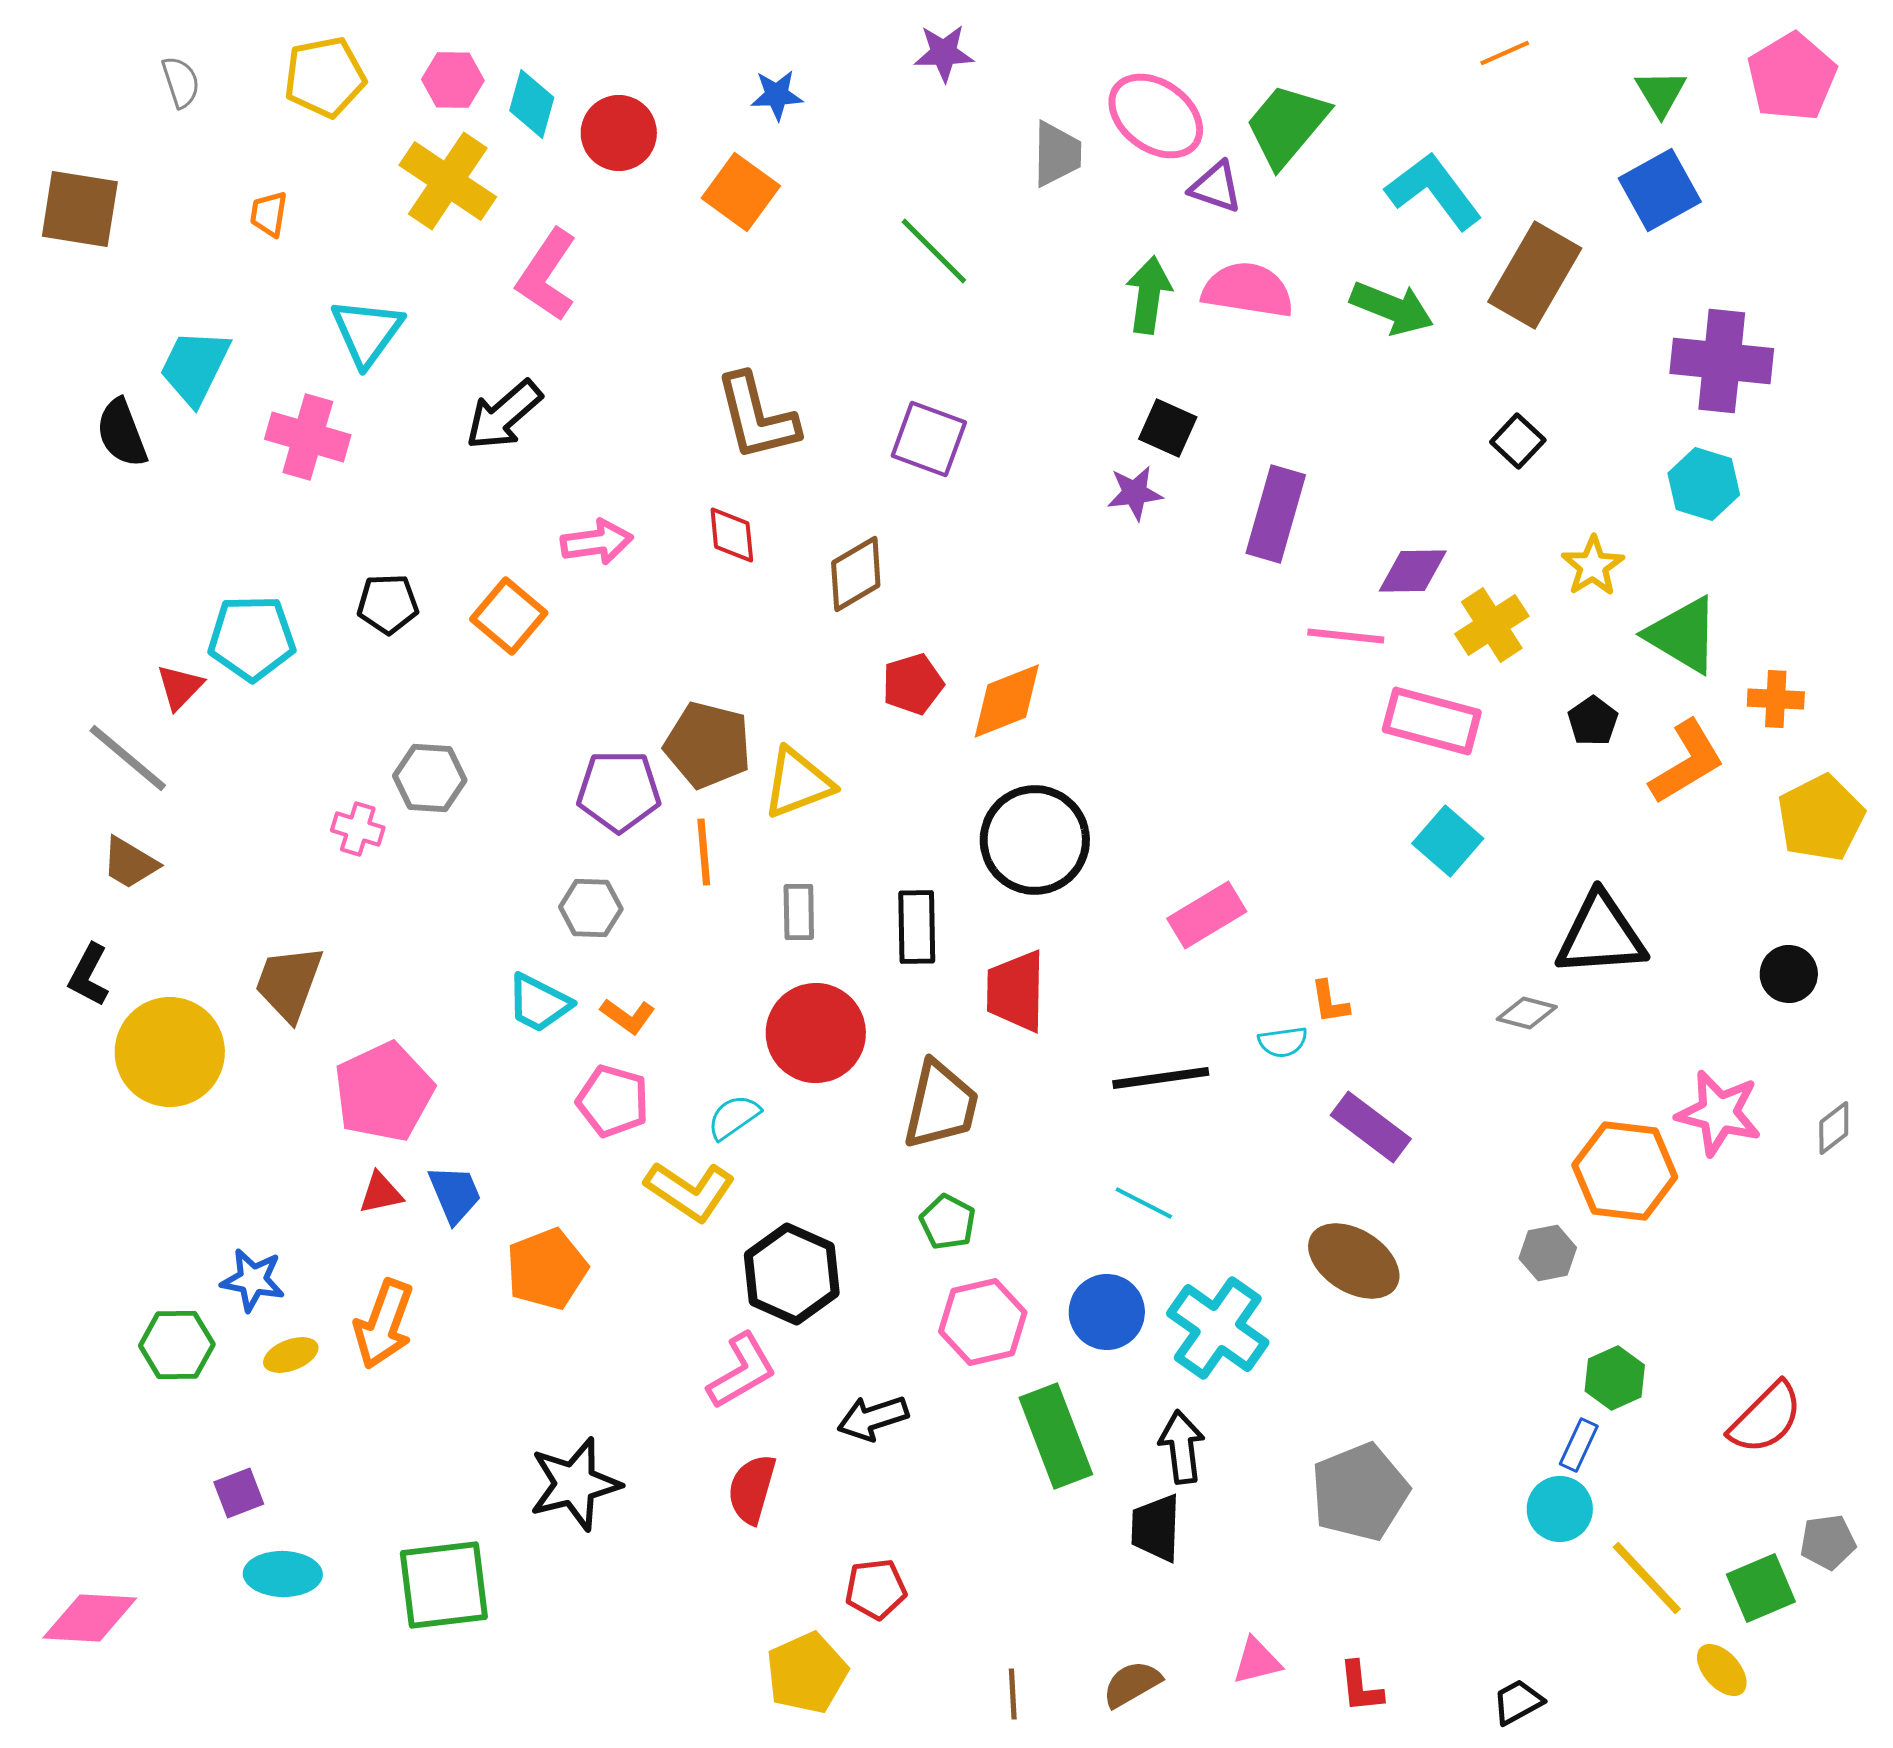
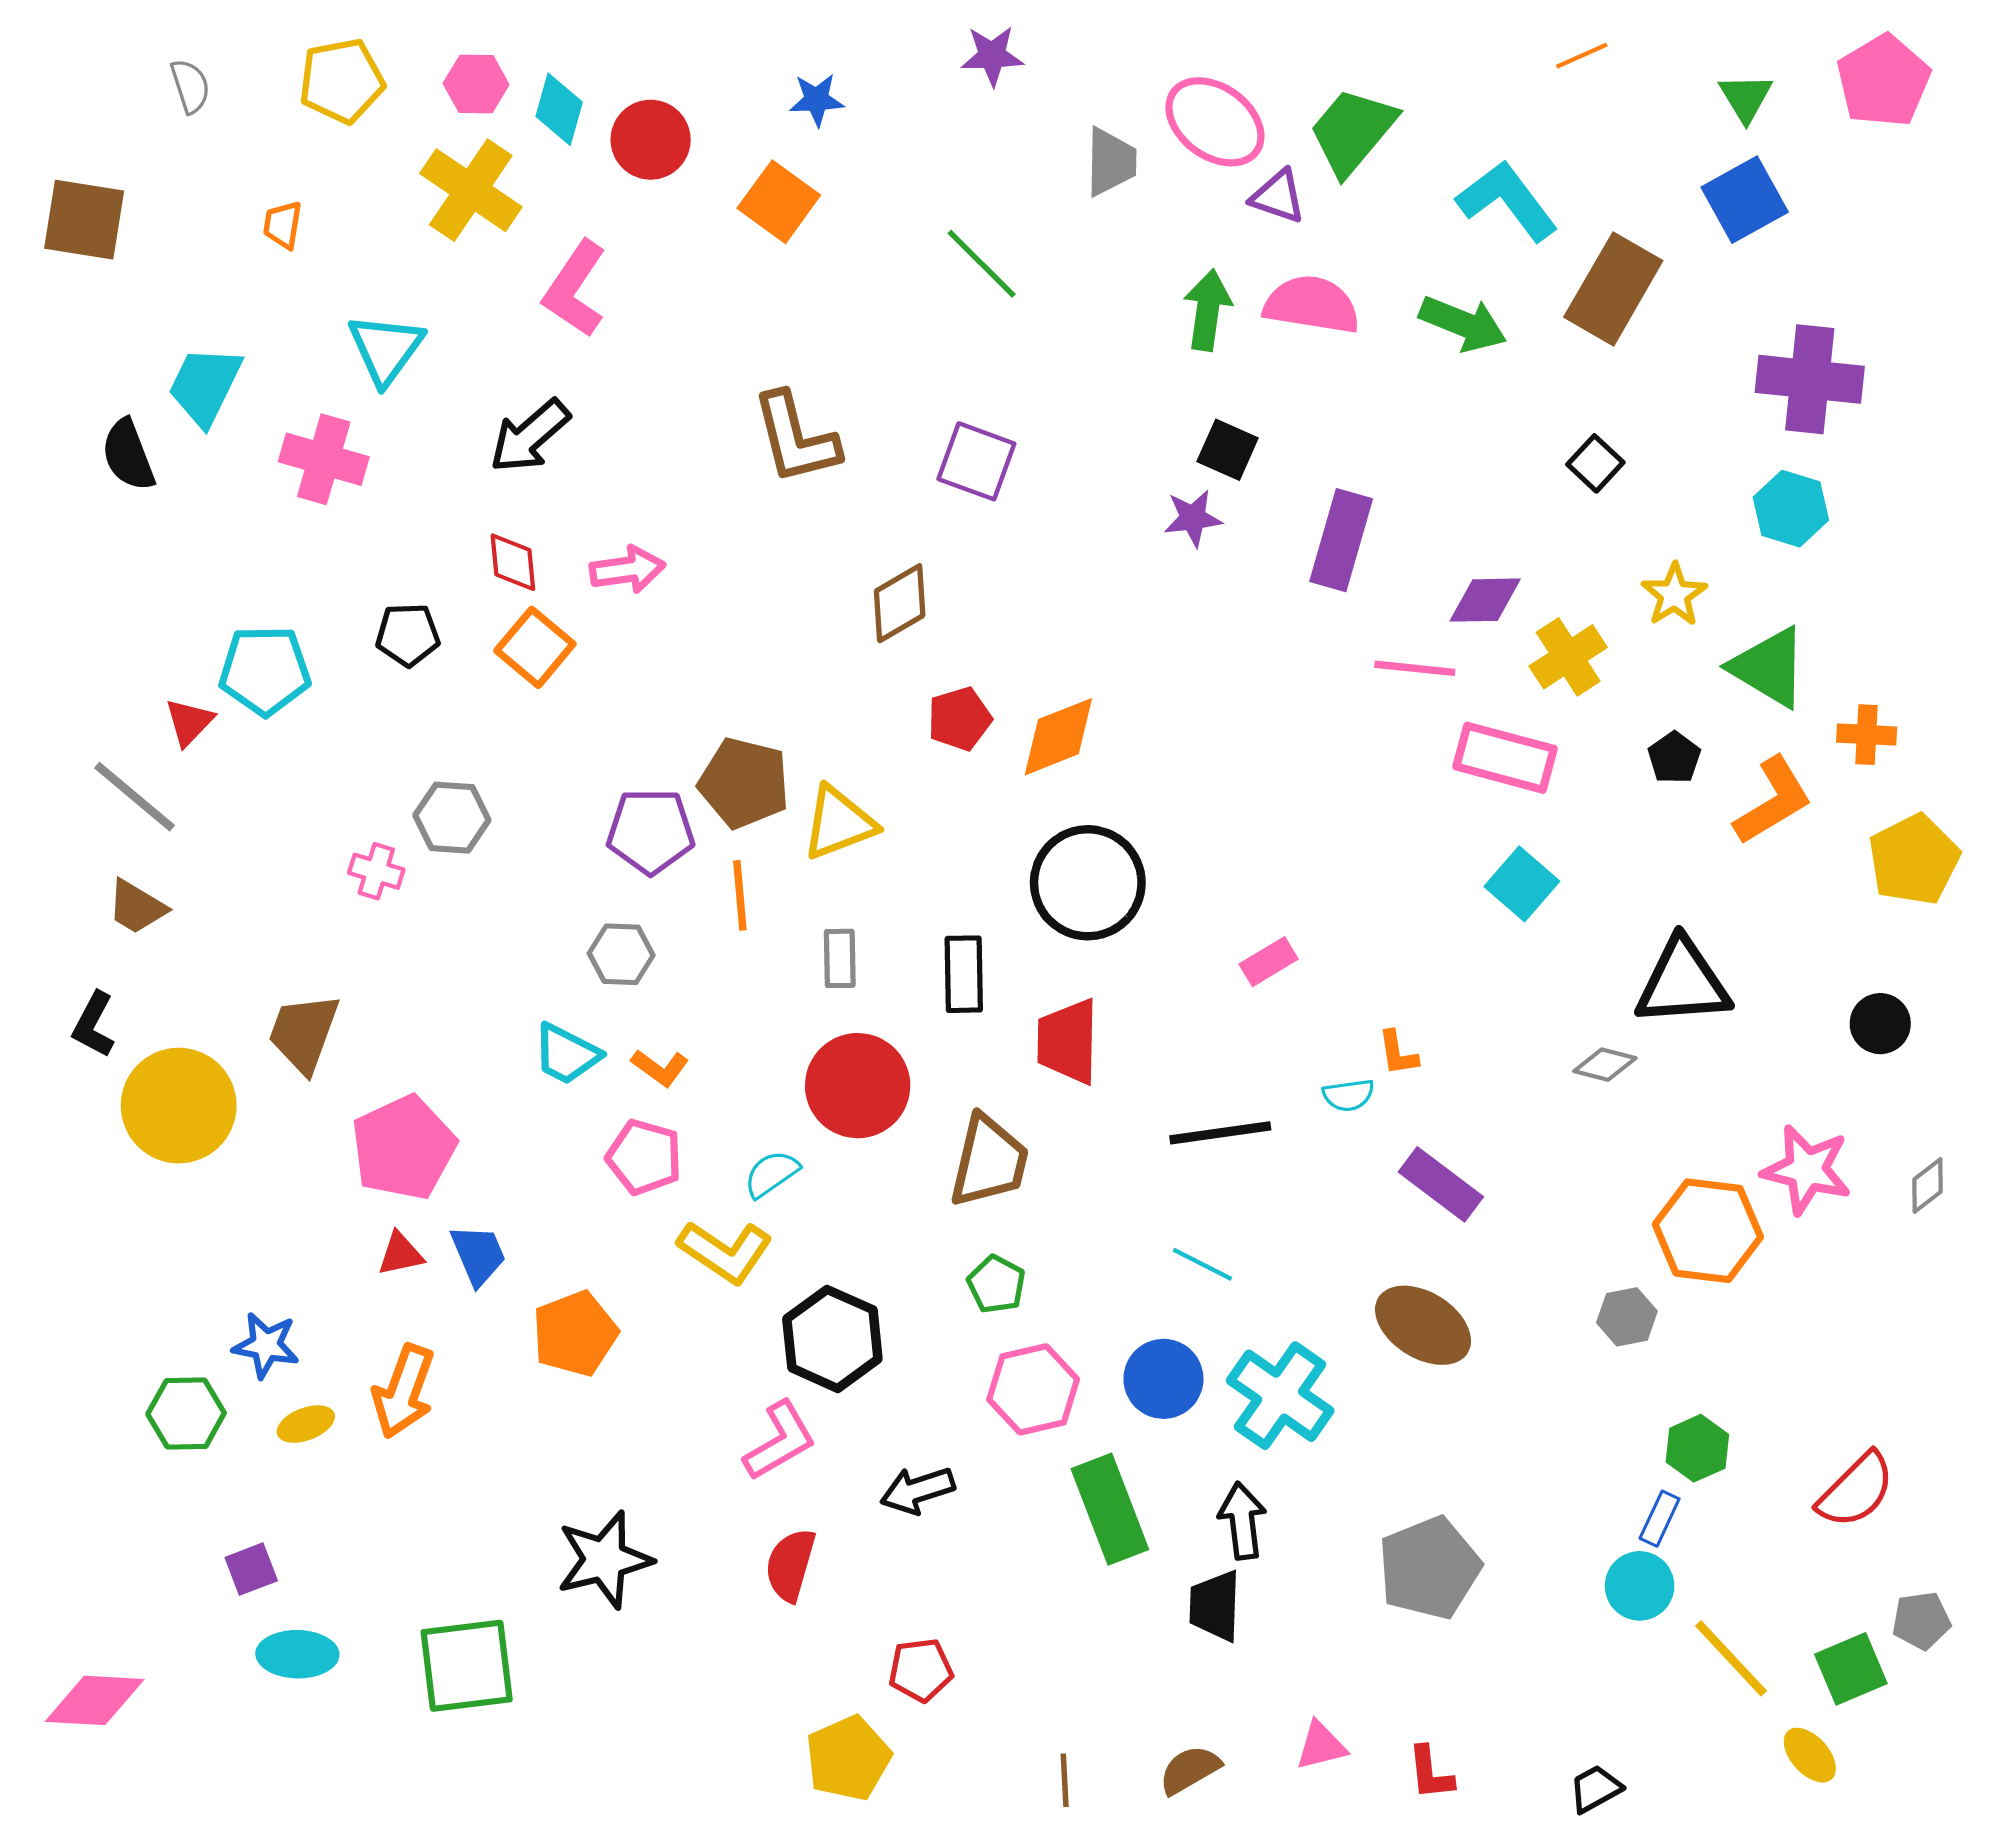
red diamond: (732, 535) -> (513, 562), moved
pink rectangle: (1207, 915) -> (1269, 962), size x0.7

